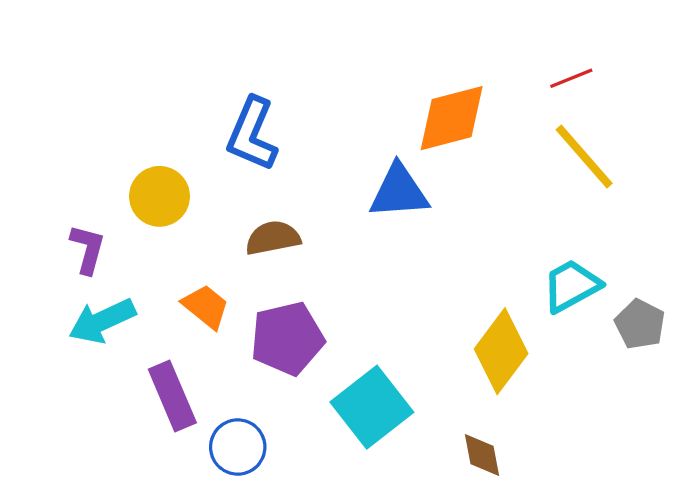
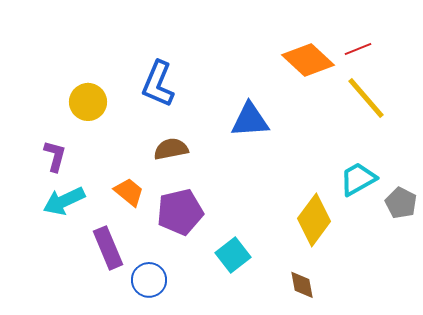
orange diamond: (452, 118) -> (308, 60), moved, turned 57
yellow circle: (160, 196) -> (88, 102), moved
cyan square: (372, 407) -> (233, 255), size x0.7

